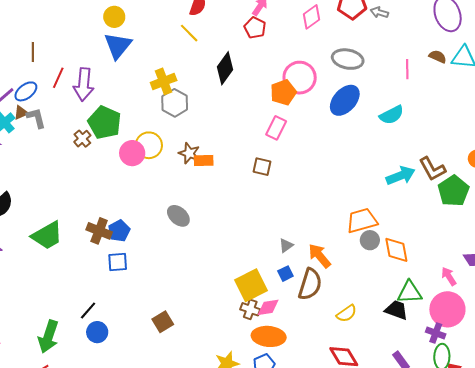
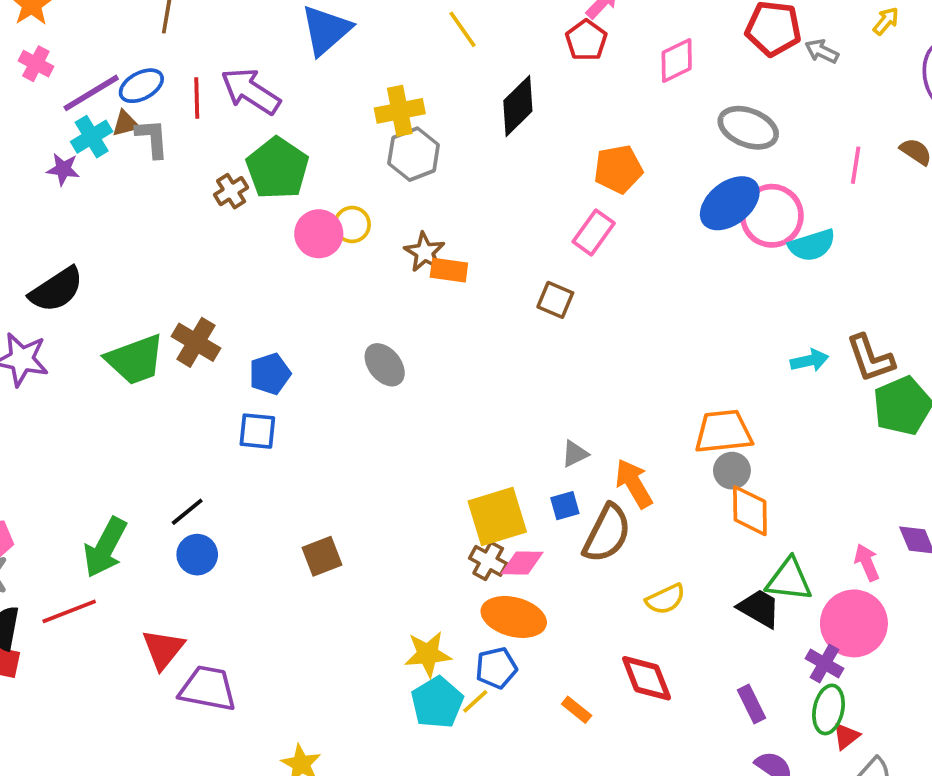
pink diamond: (311, 17) -> (677, 60), moved
red line: (58, 78) -> (197, 98), moved, turned -35
pink circle: (300, 78) -> (772, 216), moved
purple arrow: (84, 84) -> (251, 91), turned 108
yellow circle: (149, 145) -> (352, 224), size x0.7
cyan arrow: (401, 176) -> (809, 360), size x0.7
brown cross: (99, 231) -> (196, 342), moved
orange diamond: (396, 250) -> (750, 511), moved

